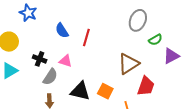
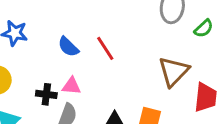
red line: (86, 37) -> (105, 48), turned -36
pink triangle: (66, 61) -> (71, 86), moved

